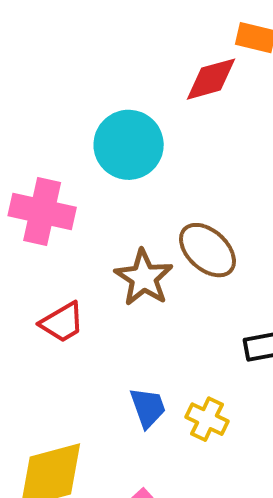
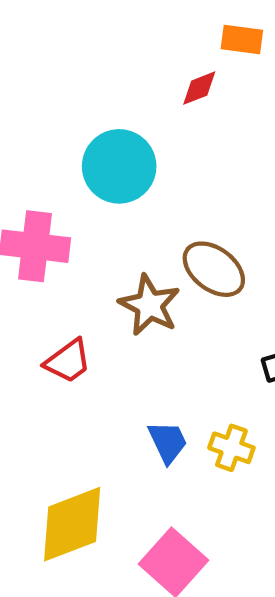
red diamond: (211, 79) -> (199, 88), size x0.7

